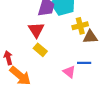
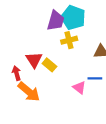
yellow cross: (80, 26) -> (69, 40), moved
red triangle: (36, 30) -> (34, 60), moved

